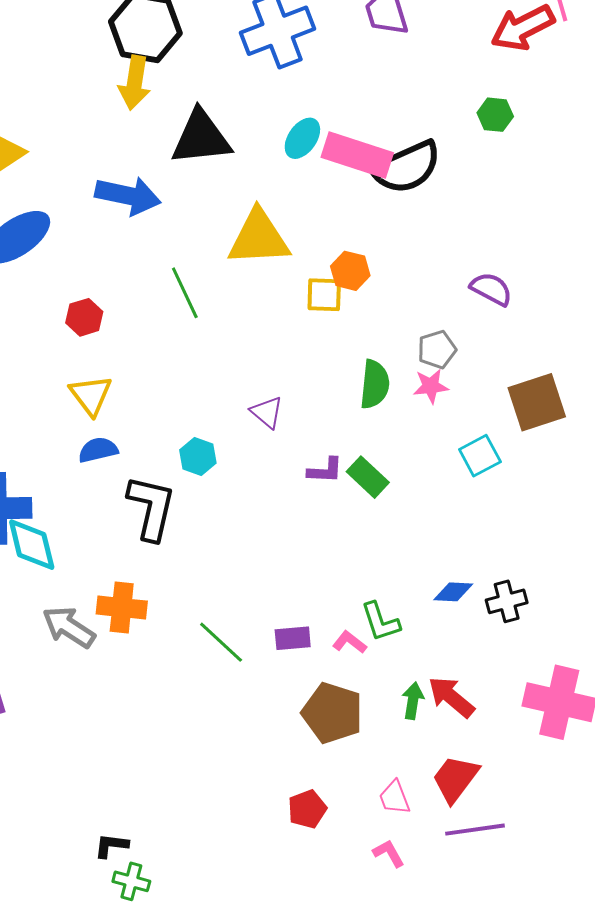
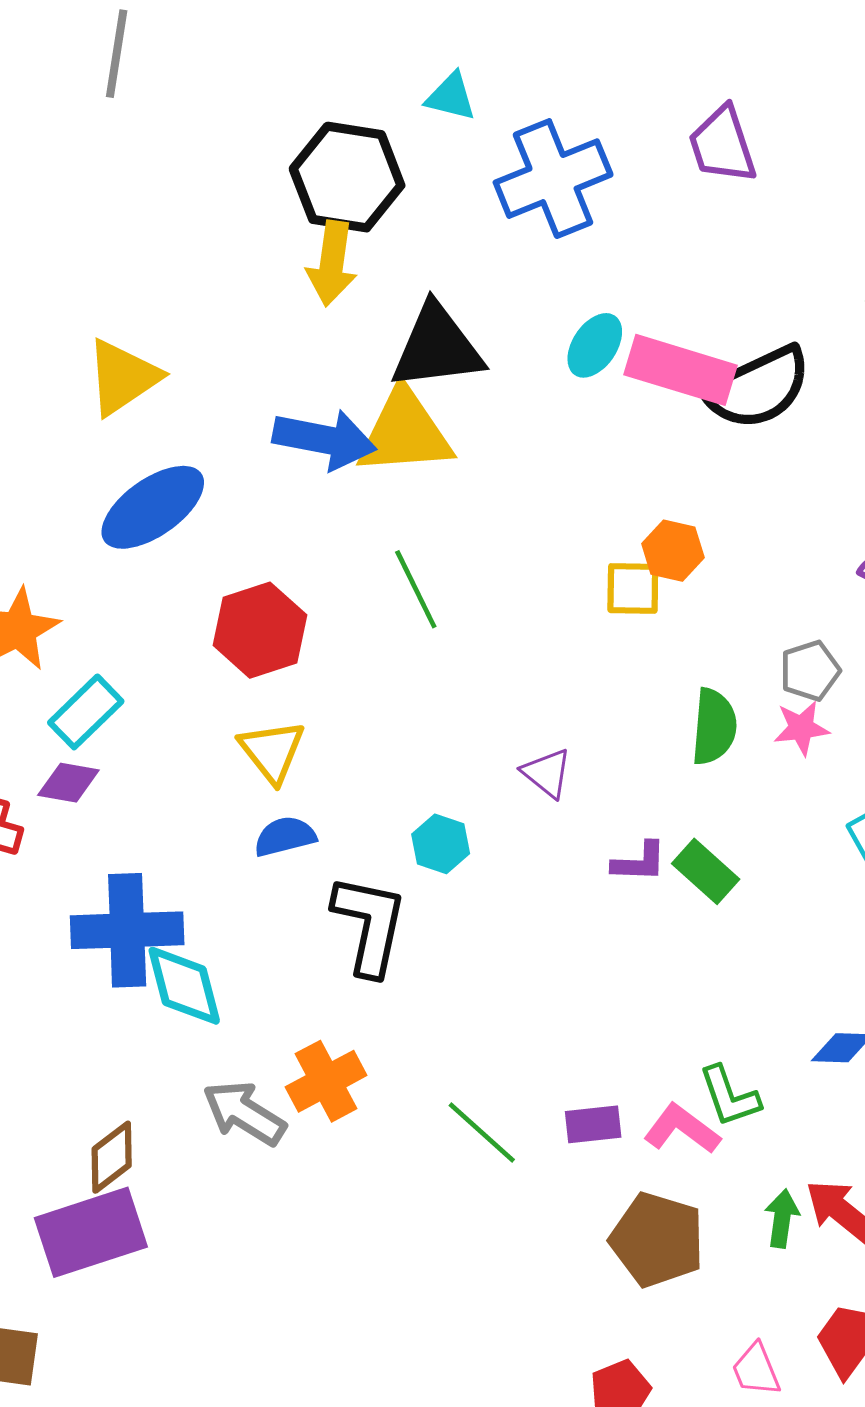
yellow triangle: (259, 238) -> (405, 432), moved
red hexagon: (84, 317) -> (260, 630), size x1.6
orange cross: (122, 608) -> (326, 1081), turned -33
pink L-shape: (350, 642) -> (682, 1129), size x1.4

